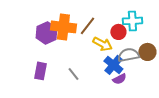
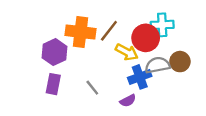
red circle: (118, 32) -> (146, 38), size x1.5
purple hexagon: (46, 33) -> (54, 52), moved
blue cross: (113, 65) -> (140, 77), turned 30
purple semicircle: (119, 79) -> (128, 101), moved

